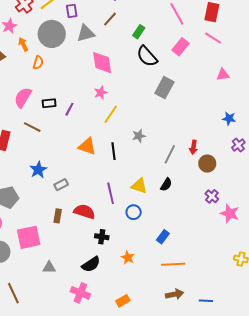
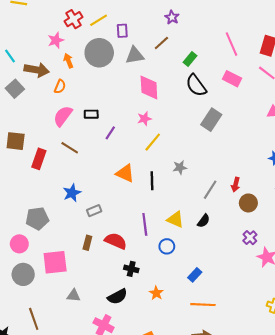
pink rectangle: (181, 47) -> (232, 79), turned 72
orange semicircle: (38, 63) -> (60, 87), moved
black rectangle: (49, 103) -> (91, 114), moved

